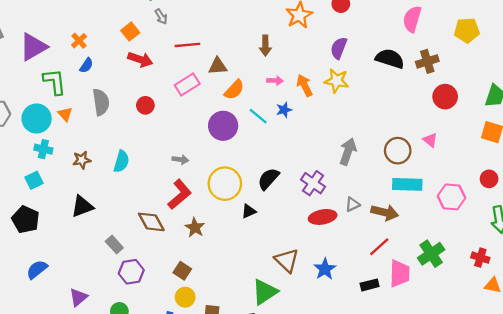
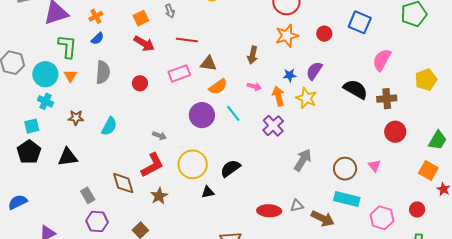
yellow pentagon: (467, 30) -> (426, 80), turned -30
blue star: (284, 110) -> (290, 75), moved
purple cross: (313, 183) -> (273, 126), moved
black pentagon: (26, 220) -> (29, 152), moved

